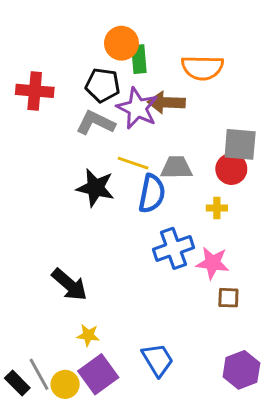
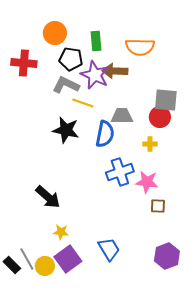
orange circle: (121, 43) -> (55, 33), moved
yellow line: (133, 163) -> (83, 103), moved

